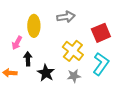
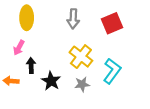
gray arrow: (66, 17) -> (73, 19), turned 102
yellow ellipse: (34, 26) -> (27, 18), moved
red square: (101, 33) -> (112, 23), moved

